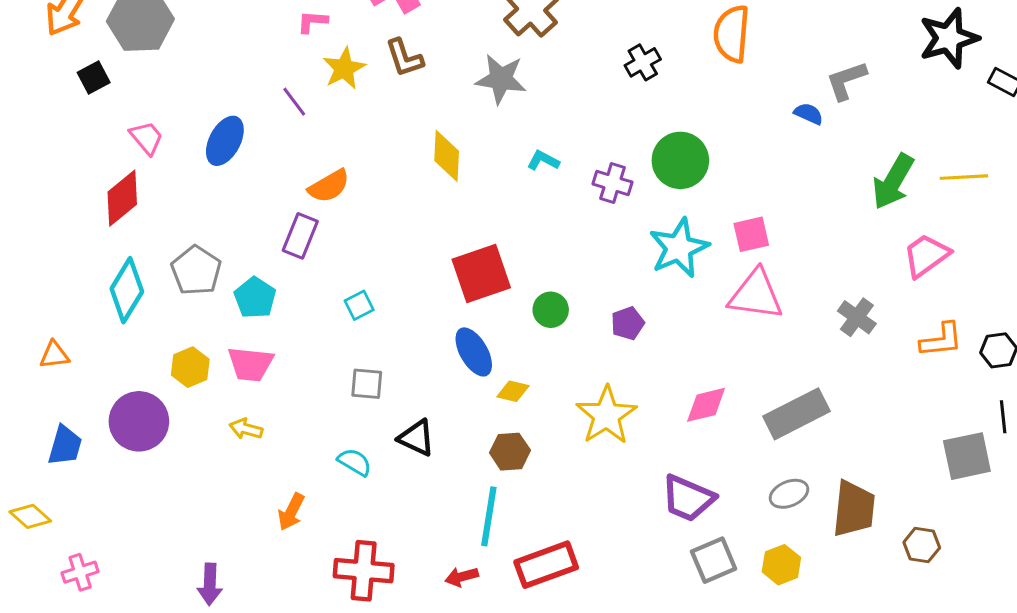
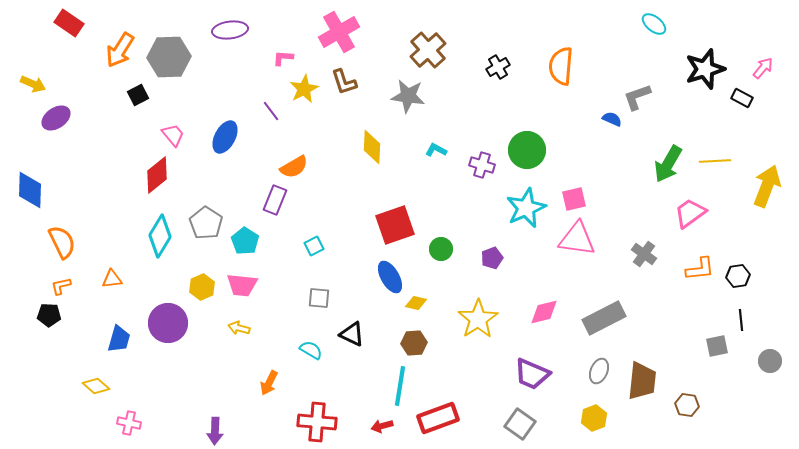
black cross: (643, 62) -> (498, 67), moved
gray square: (967, 456) -> (717, 346), size x0.7
gray ellipse: (789, 494) -> (599, 371), turned -45
gray square: (714, 560) -> (520, 424), moved, turned -32
pink cross: (80, 572) -> (129, 423), turned 30

